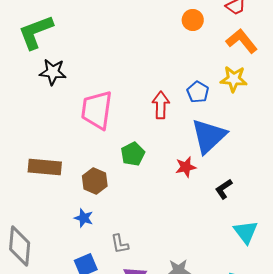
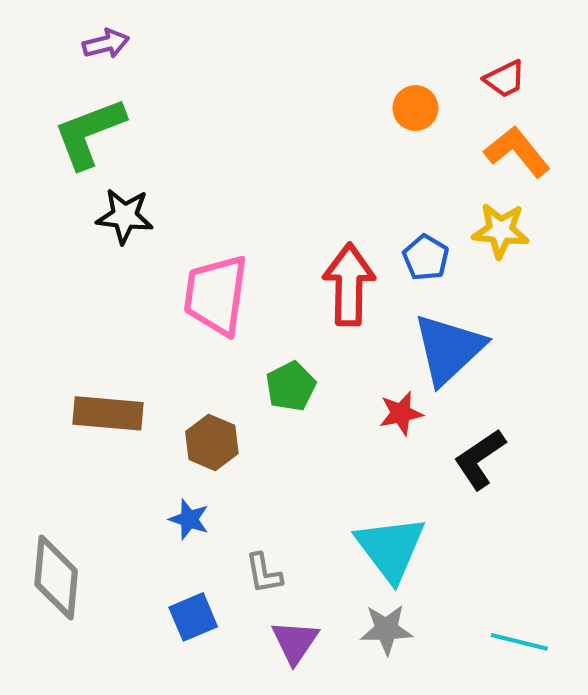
red arrow: (161, 105) -> (349, 285), size x1.4
black L-shape: (224, 189) -> (480, 459), size x1.4
cyan triangle: (246, 232) -> (391, 548), moved, size x1.4

